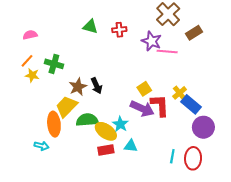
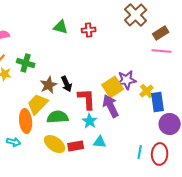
purple star: (152, 41) -> (127, 80), moved, turned -30
pink line: (167, 51) -> (162, 51), moved
yellow square: (144, 89) -> (113, 87), size x1.5
blue rectangle: (191, 104) -> (158, 102), turned 42
red L-shape: (160, 105) -> (87, 99), moved
purple arrow: (142, 109) -> (111, 106), turned -140
yellow ellipse: (106, 131) -> (55, 144), moved

